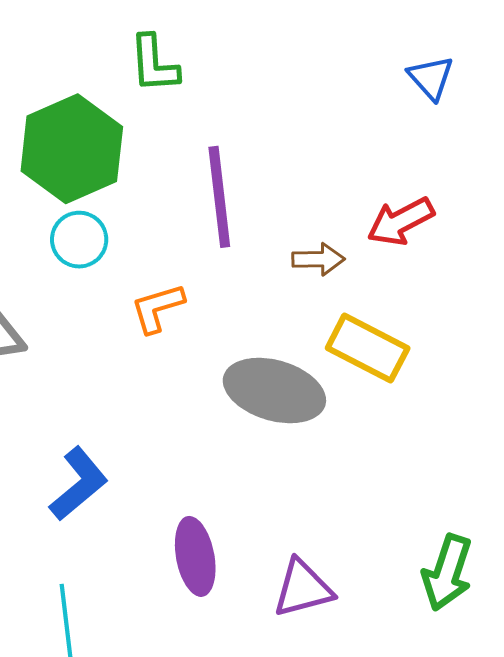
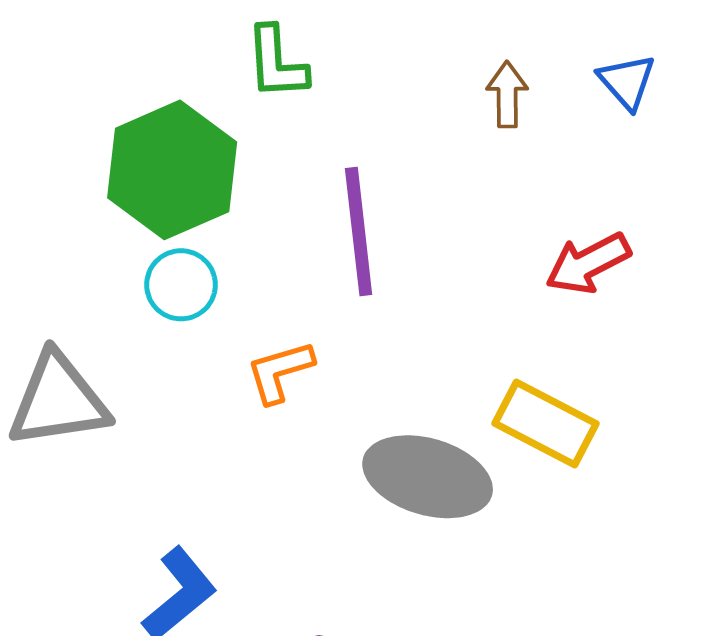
brown arrow: (318, 259) -> (507, 94), moved, turned -90

